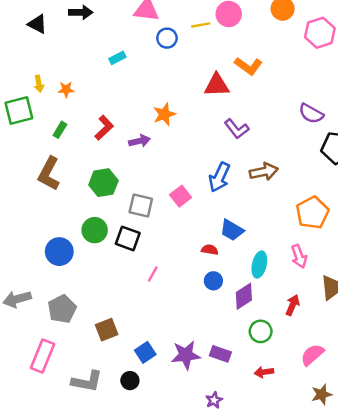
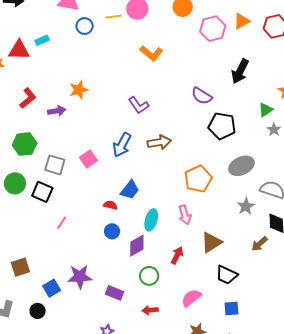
red triangle: (217, 85) -> (19, 50), moved
blue trapezoid: (232, 230) -> (130, 190), turned -85
purple star: (186, 355) -> (80, 277), moved

